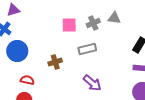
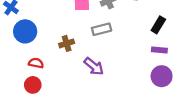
purple arrow: (92, 83) -> (94, 66), moved

